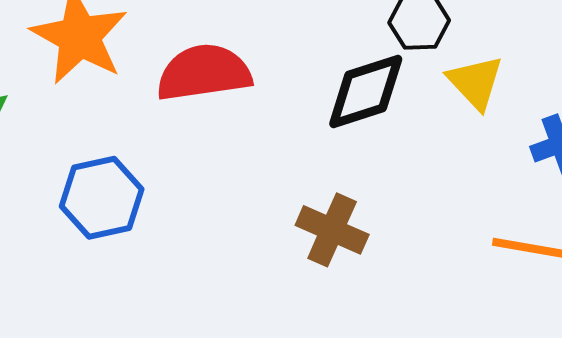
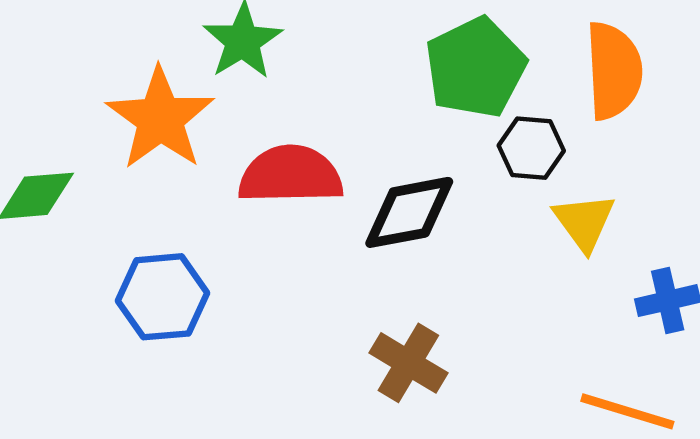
black diamond: (366, 92) -> (409, 212), moved

